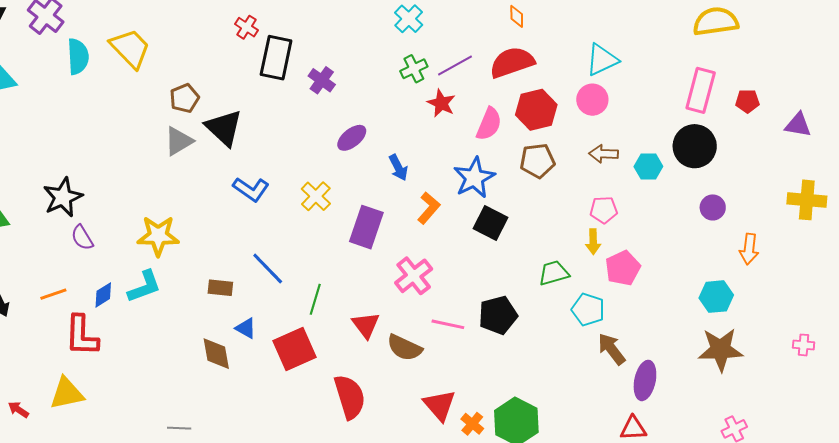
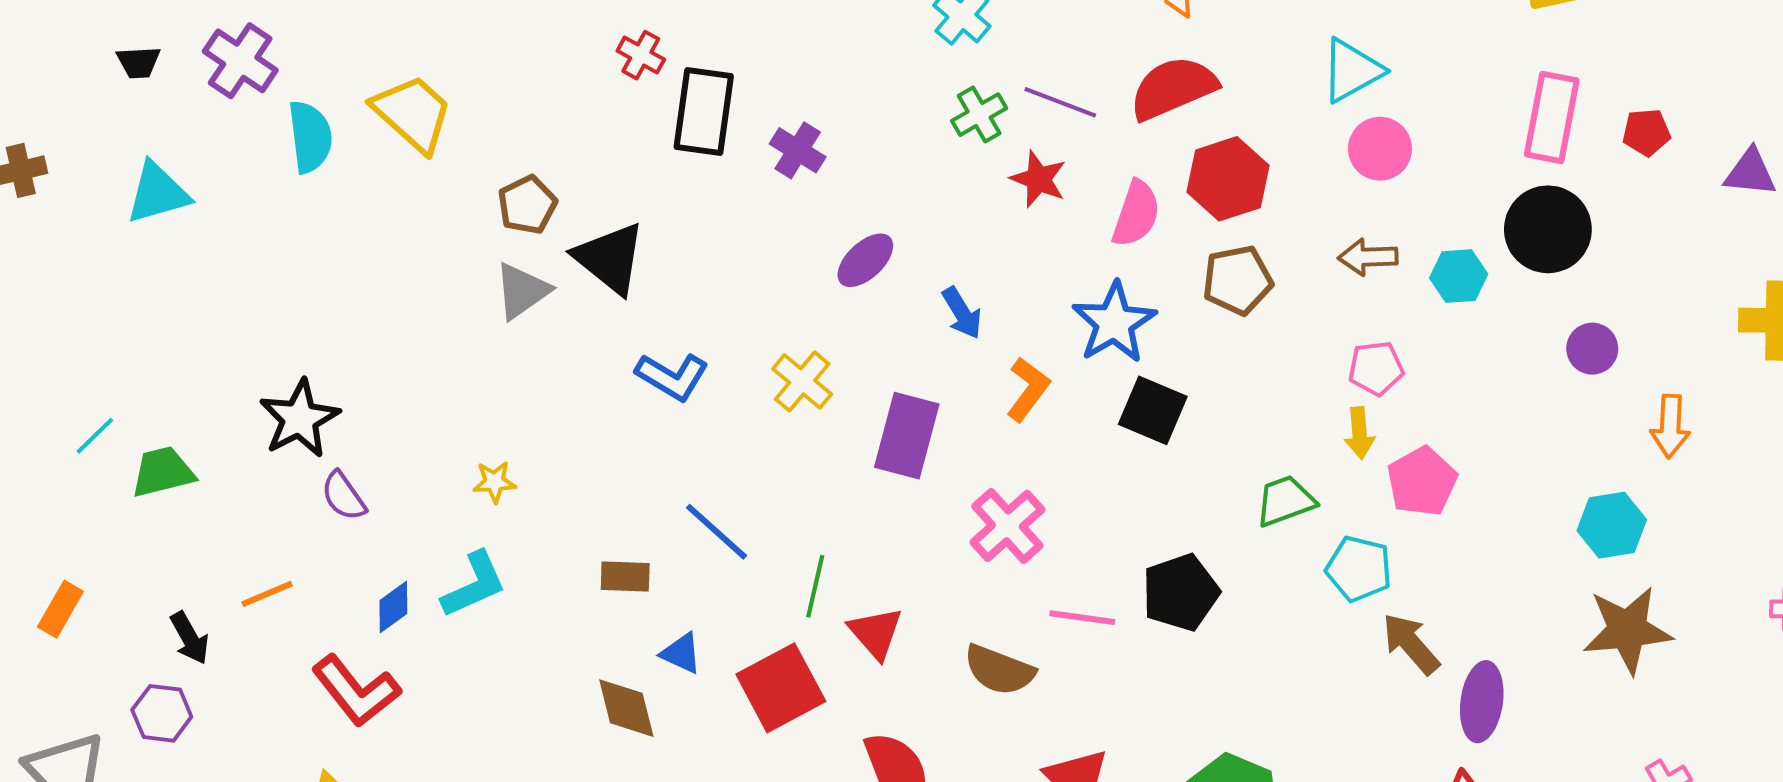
purple line: (455, 65) -> (1060, 102), turned 54
pink circle: (592, 100) -> (1380, 149), moved
yellow star: (158, 236) -> (494, 482), size x0.5
orange line: (53, 294) -> (267, 594), moved
red triangle: (366, 325) -> (876, 633), moved
red L-shape: (82, 336) -> (356, 691), turned -36

